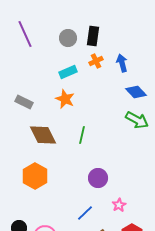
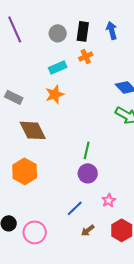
blue arrow: (122, 63) -> (112, 30), moved
orange star: (65, 99) -> (55, 94), turned 30
green line: (82, 135) -> (87, 150), moved

